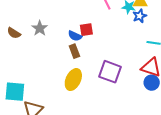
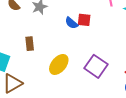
brown rectangle: (74, 51) -> (30, 44), moved

